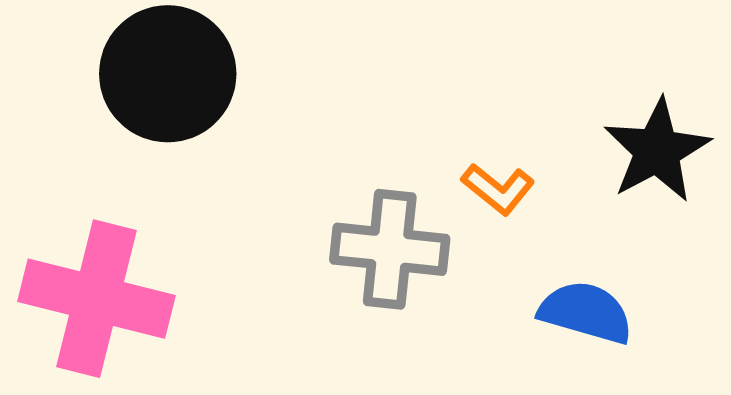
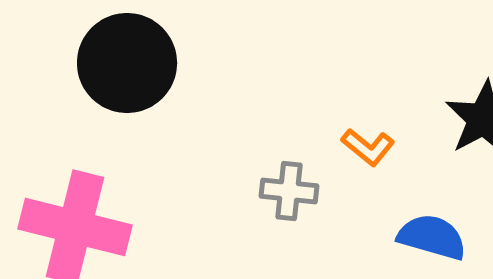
gray cross: (390, 249) -> (289, 191), size x0.7

